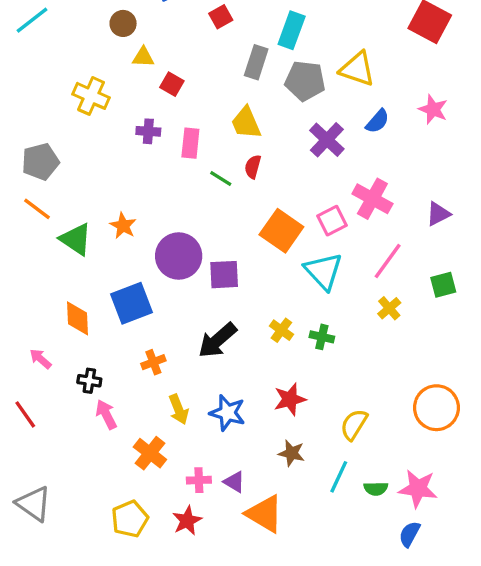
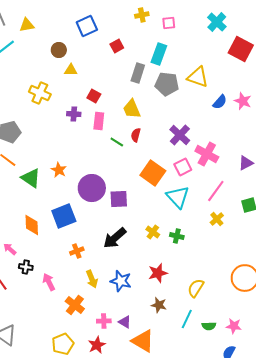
red square: (172, 84) -> (94, 96), moved
blue semicircle: (377, 121) -> (220, 102), moved
purple cross: (327, 140) -> (180, 135), moved
black cross: (89, 381) -> (26, 267), moved
pink star: (418, 489) -> (234, 326), size x0.7

